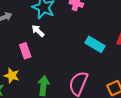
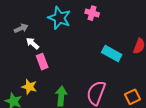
white arrow: (38, 31) -> (32, 43), moved

